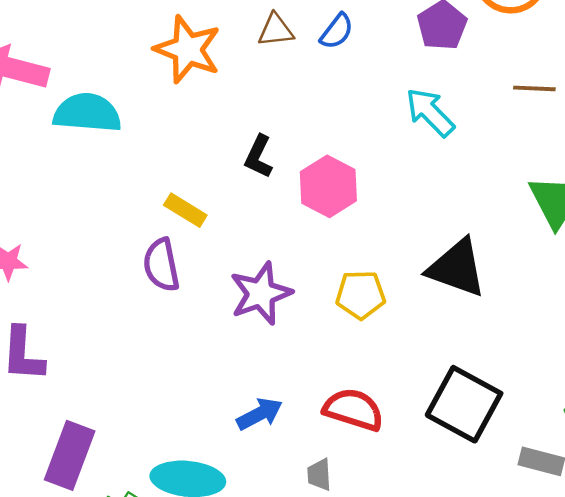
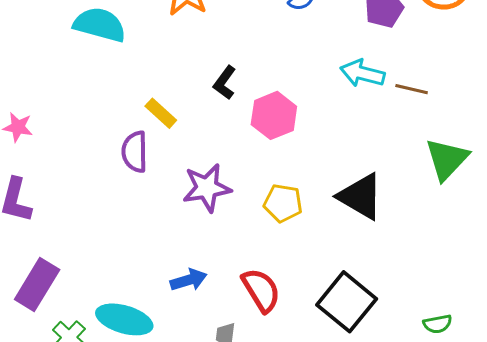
brown line: (534, 88) -> (412, 89), moved
cyan arrow: (430, 112) -> (362, 73), turned -42
red semicircle: (353, 410) -> (261, 290), turned 30

